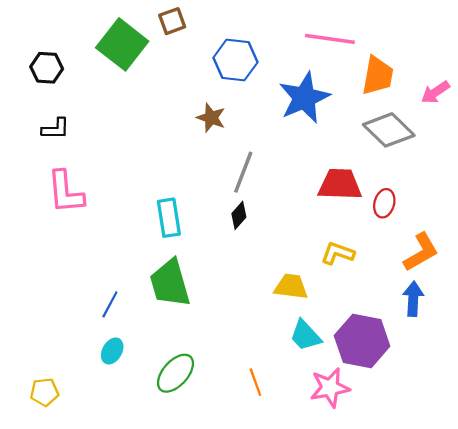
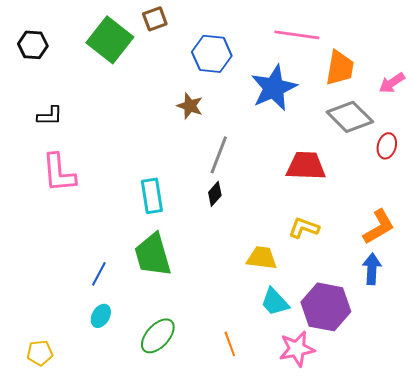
black hexagon: (47, 68) -> (33, 45), moved
red ellipse: (384, 203) -> (387, 146), moved

